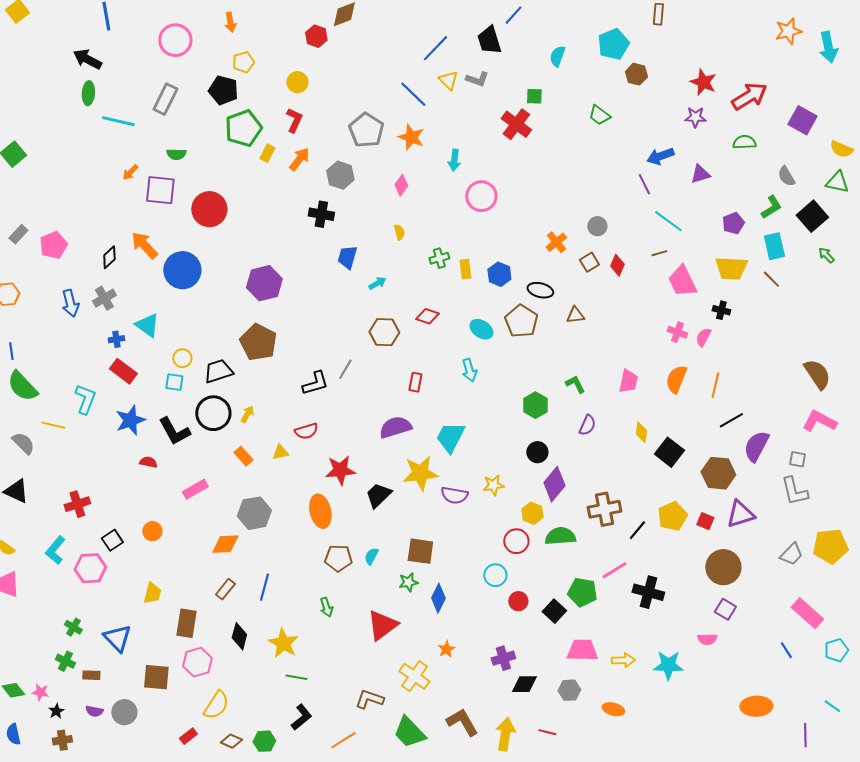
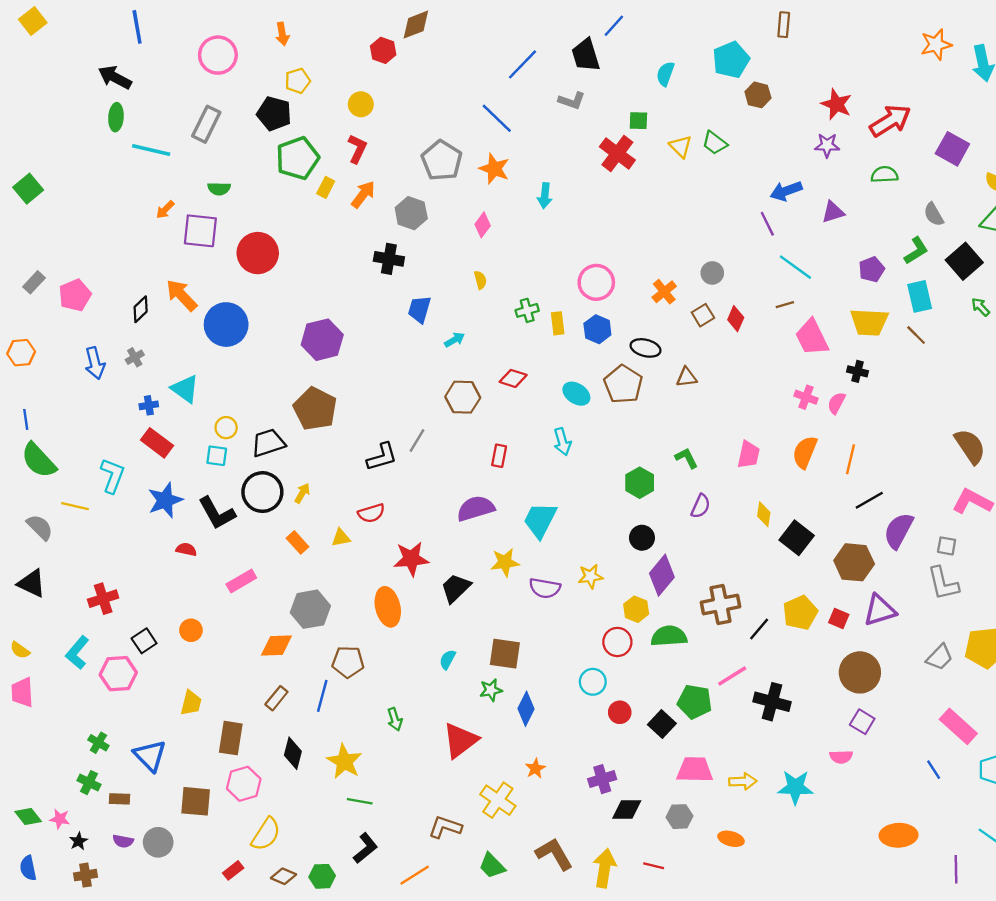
yellow triangle: (448, 80) -> (681, 146), moved
pink circle: (481, 196) -> (596, 282), moved
gray cross: (104, 298) -> (135, 357), size x0.7
yellow star: (420, 473) -> (505, 562), size x0.7
brown pentagon: (338, 558) -> (348, 662), moved
green trapezoid: (409, 732) -> (492, 866), size x0.7

